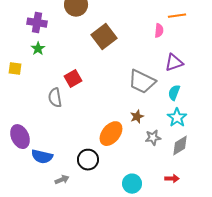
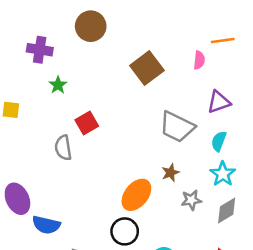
brown square: (104, 37) -> (147, 68), moved
green star: (38, 49) -> (58, 85), moved
black circle: (88, 160) -> (125, 231), moved

